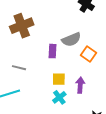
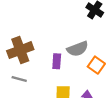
brown cross: (22, 26) -> (20, 50), moved

